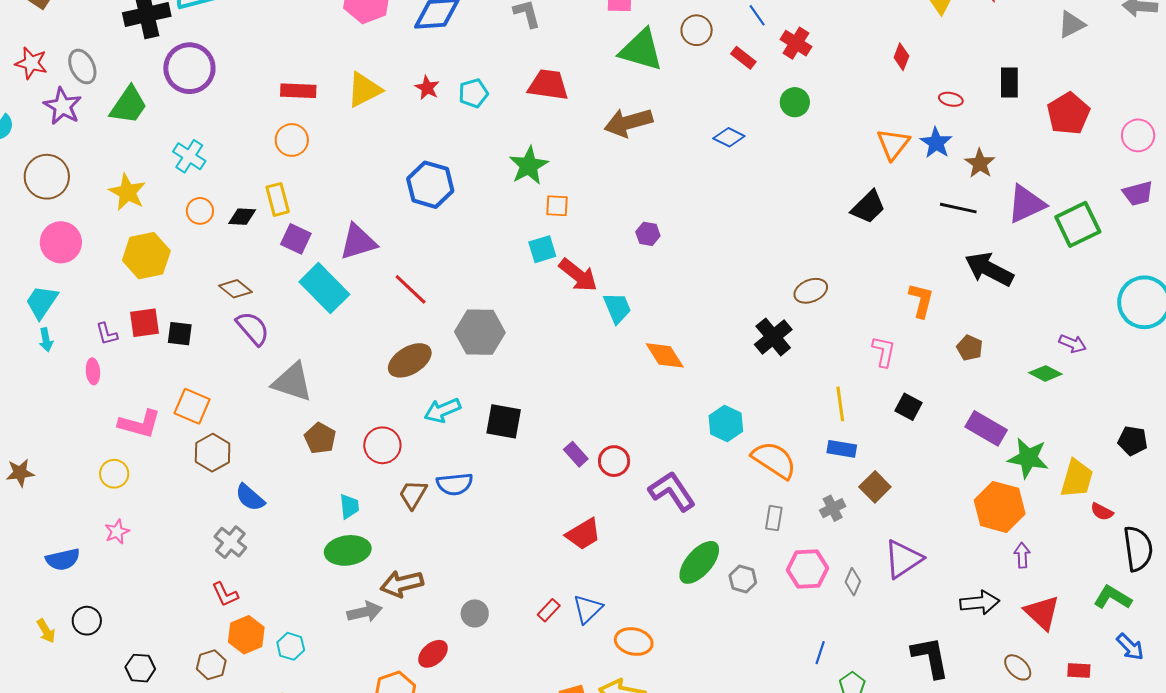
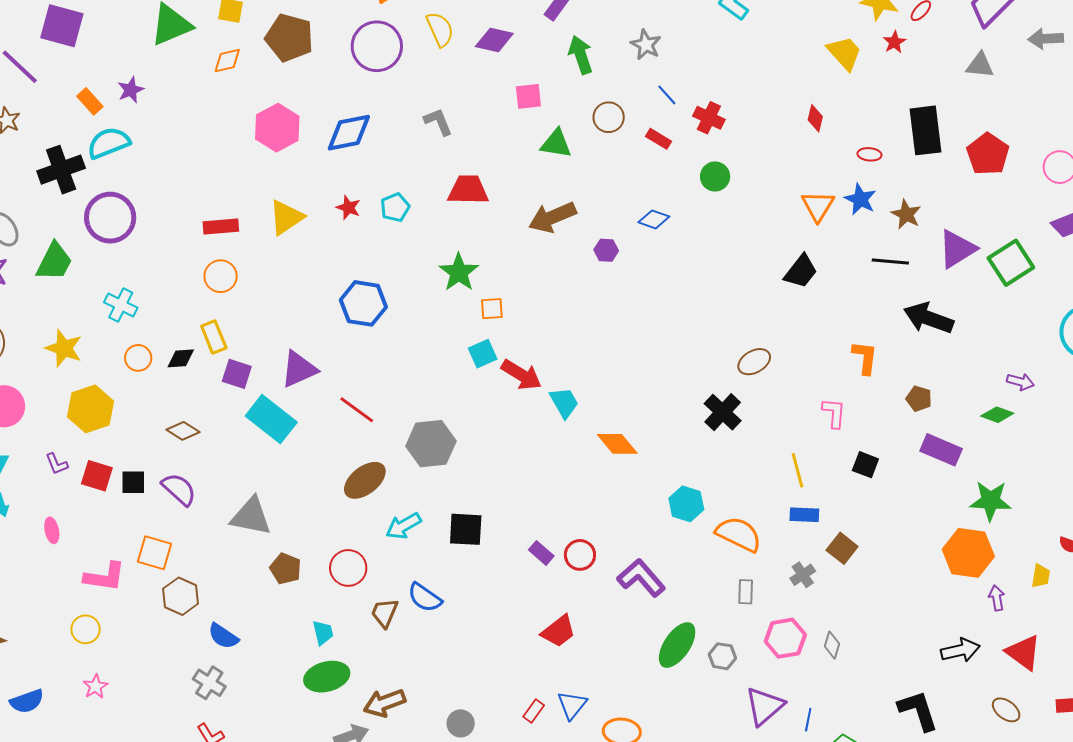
gray triangle: (1072, 24) -> (980, 65), turned 40
green triangle: (641, 50) -> (556, 144), size x0.7
black rectangle: (1009, 82) -> (925, 130), size x1.6
purple hexagon: (648, 234) -> (606, 250), moved
red square: (144, 323) -> (97, 476), turned 32
purple semicircle: (253, 328) -> (179, 489), moved
purple L-shape: (107, 334) -> (57, 464), moved
purple rectangle: (986, 428) -> (941, 450), moved
yellow trapezoid: (1077, 479) -> (1041, 576), moved, size x0.6
blue semicircle: (455, 484) -> (425, 597), turned 48
blue semicircle: (63, 559) -> (27, 701), moved
purple triangle: (903, 559) -> (765, 706), moved

